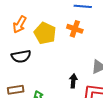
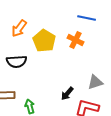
black arrow: (73, 81) -> (67, 94), turned -152

